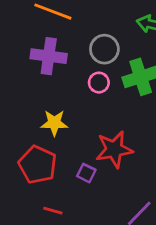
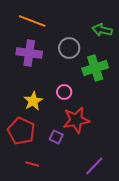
pink circle: (99, 83) -> (64, 92), moved
yellow star: (54, 123) -> (33, 101), turned -30

